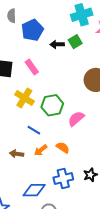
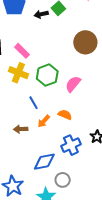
pink rectangle: (32, 67) -> (22, 51), moved
blue line: (34, 130) -> (34, 103), turned 40

